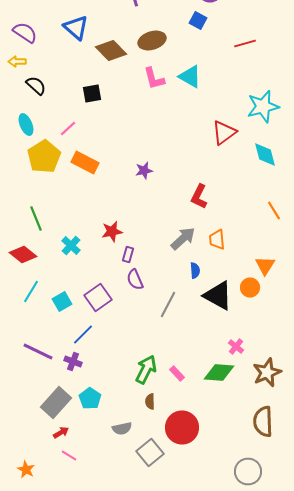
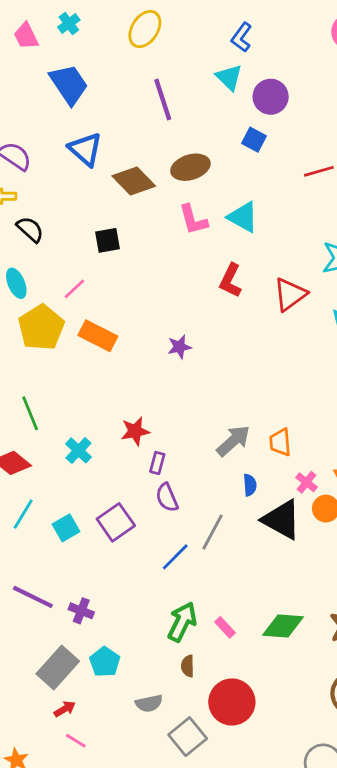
red L-shape: (199, 196) -> (231, 281), moved
blue line: (83, 334) -> (175, 557), moved
pink cross: (236, 346) -> (307, 482), moved

